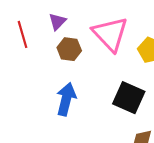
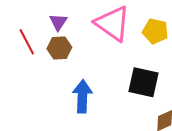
brown hexagon: (69, 49) -> (59, 48), moved

